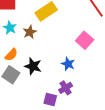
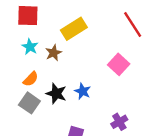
blue star: (68, 64) -> (83, 91), moved
purple cross: (66, 88) -> (119, 122), moved

